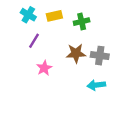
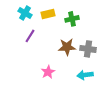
pink star: (44, 68) -> (48, 72), moved

